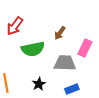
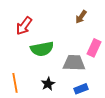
brown arrow: (60, 33) -> (81, 17), moved

